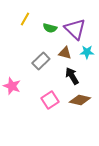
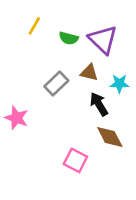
cyan star: (87, 52) -> (119, 84), moved
pink square: (50, 100) -> (75, 160), moved, turned -30
brown diamond: (80, 100) -> (110, 137), turned 50

